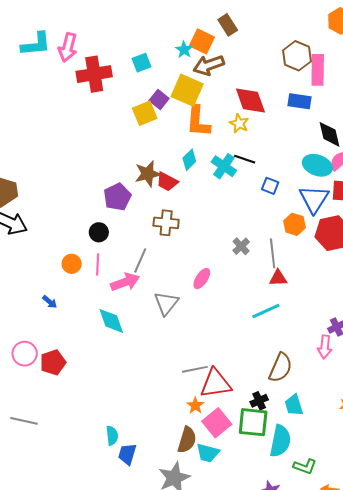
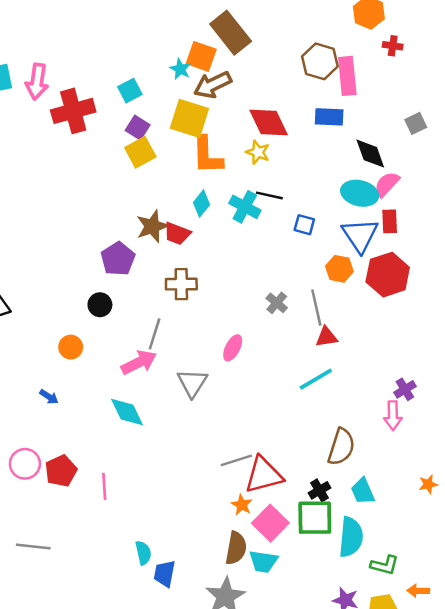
brown rectangle: (228, 25) -> (231, 33), size x1.6
purple square: (159, 100) -> (138, 128), moved
pink line: (98, 264) -> (104, 486), moved

